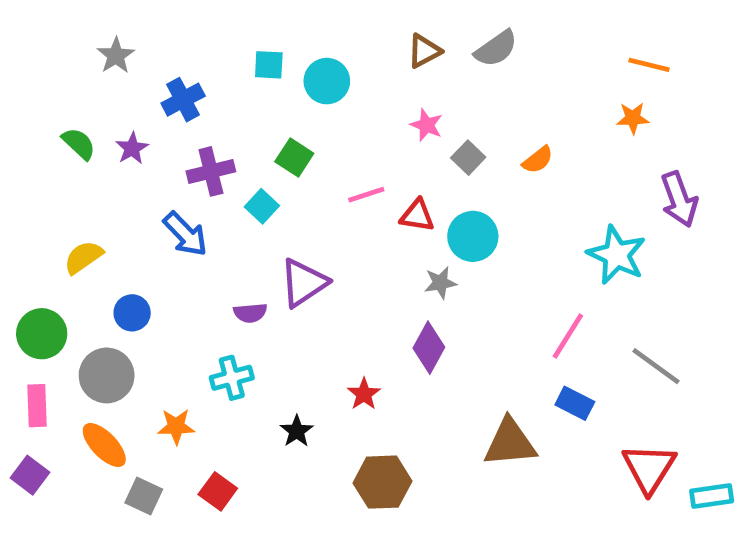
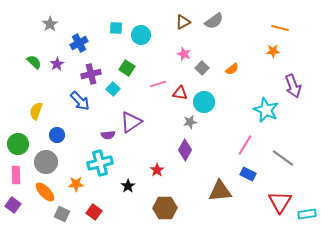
yellow semicircle: (83, 257) -> (36, 111), turned -36
cyan cross: (232, 378) -> (100, 163), size x1.4

